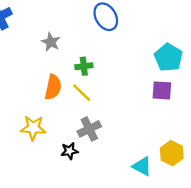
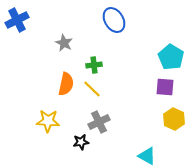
yellow hexagon: (172, 153) -> (174, 119), moved

